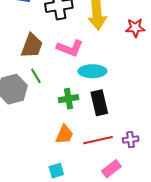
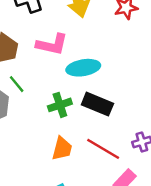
black rectangle: (99, 103) -> (97, 104), turned -45
red line: (98, 140) -> (103, 149), turned 52

